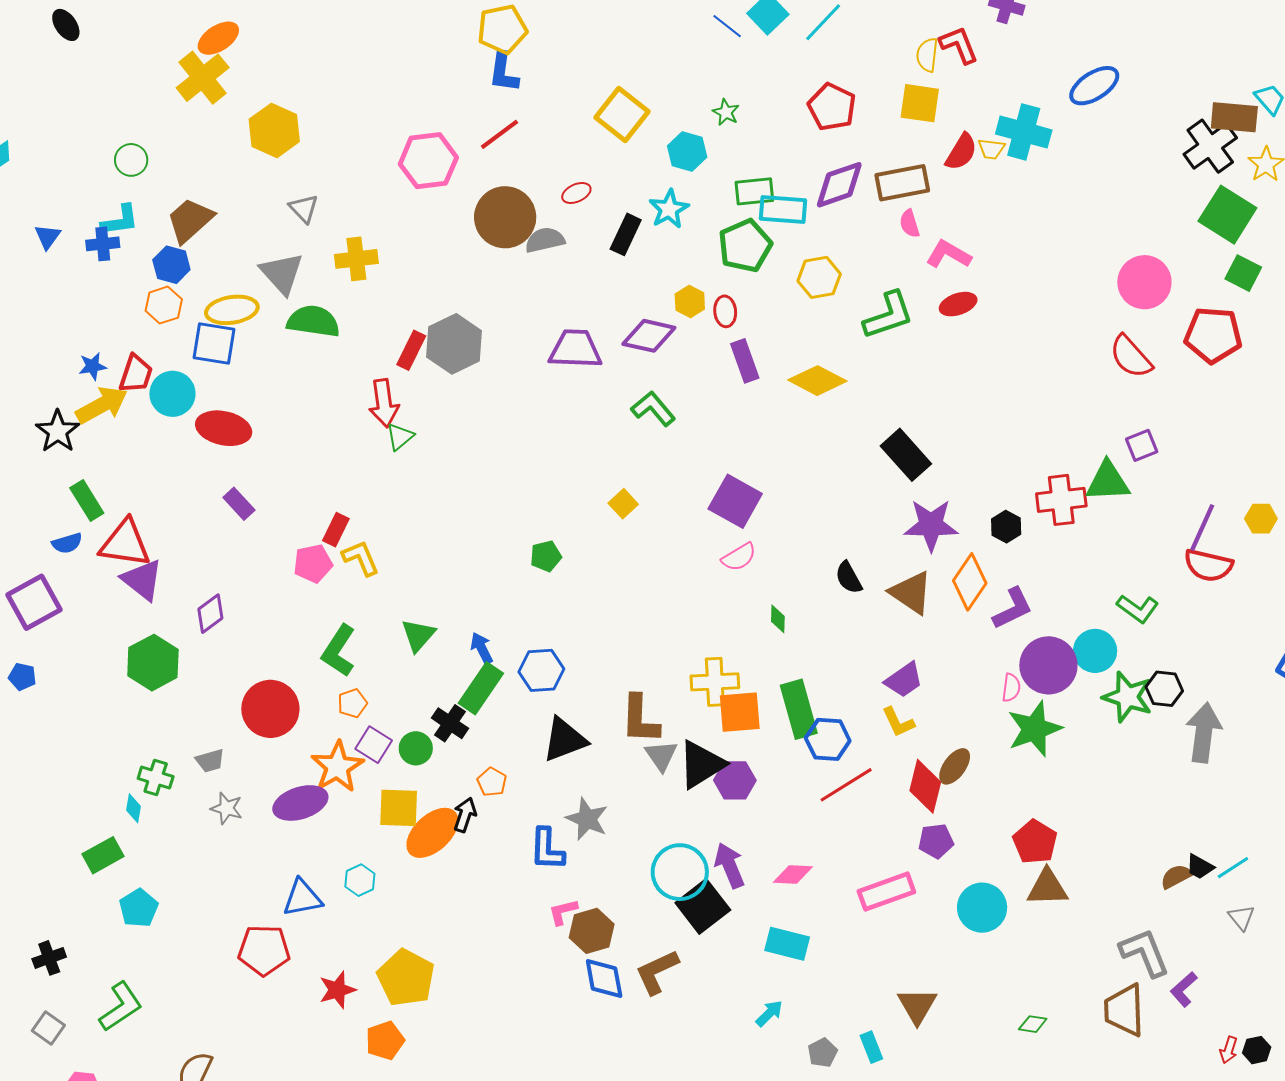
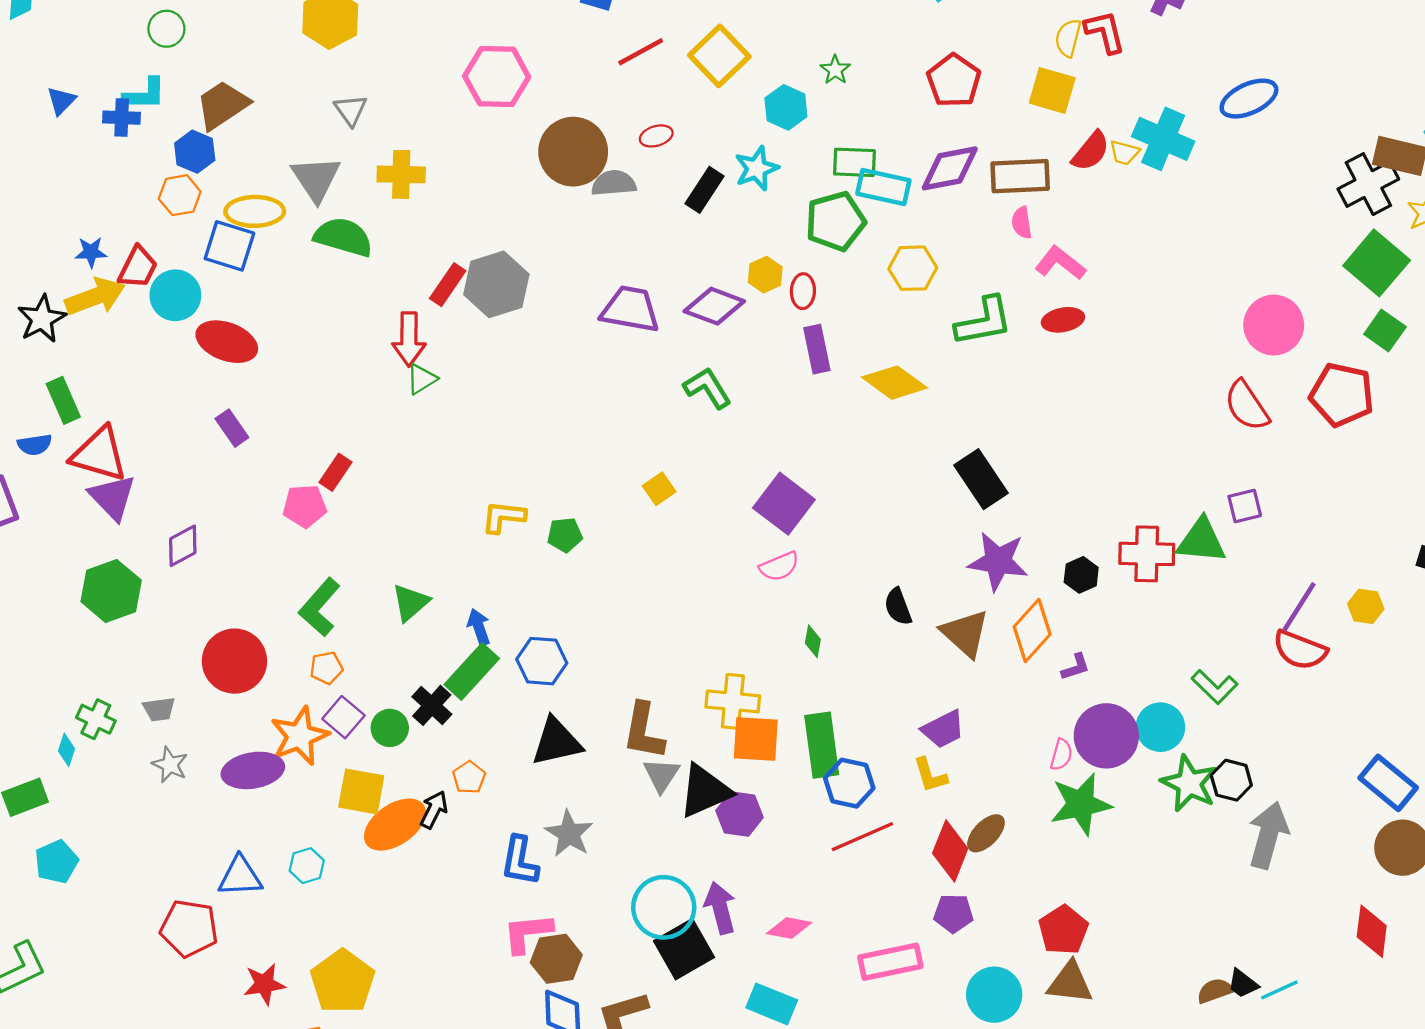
red line: (500, 134) -> (641, 52), moved
yellow L-shape: (361, 558) -> (503, 517), moved, turned -69
purple L-shape: (1013, 608) -> (1076, 667), size x0.6
pink L-shape: (563, 912) -> (528, 933), size x1.5

